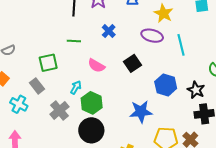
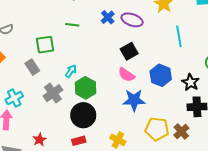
purple ellipse: (152, 36) -> (132, 20), moved
pink semicircle: (96, 66) -> (126, 75), moved
cyan cross: (19, 104) -> (14, 98), moved, turned 30

